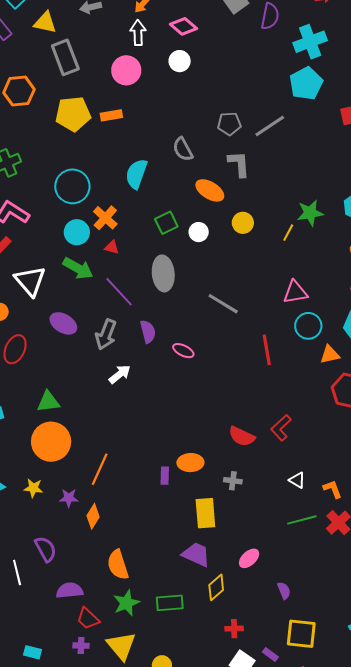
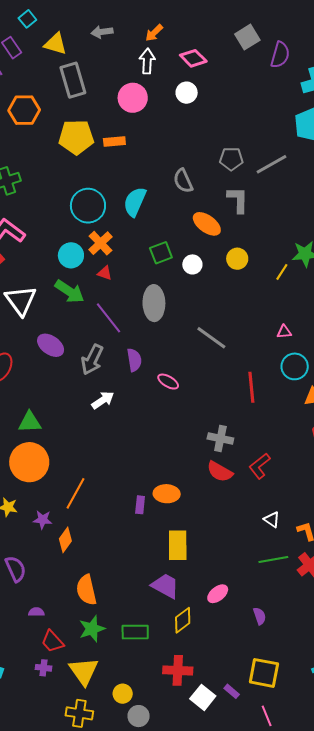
cyan circle: (72, 186) -> (88, 206), moved
pink triangle: (295, 292) -> (284, 332), size x0.6
gray cross: (233, 481) -> (220, 439), moved, size x1.4
purple semicircle: (70, 591) -> (36, 612), size x0.6
purple semicircle: (284, 591) -> (260, 616), moved
red cross: (234, 629) -> (178, 670), moved, size x1.6

